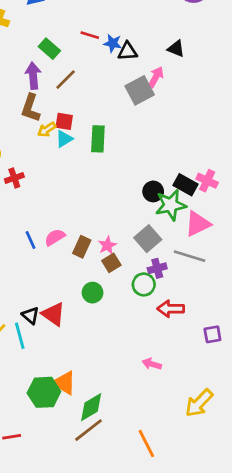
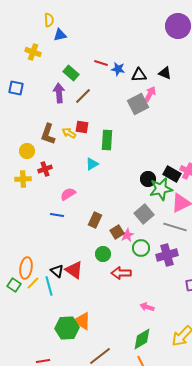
black triangle: (128, 51) -> (139, 75), moved
brown L-shape: (31, 108) -> (48, 134), moved
yellow arrow: (47, 129) -> (69, 133), turned 64
cyan triangle: (64, 139) -> (92, 164), moved
pink semicircle: (55, 237) -> (68, 194), moved
blue line: (31, 240) -> (57, 215), turned -56
pink star: (107, 245) -> (127, 235), moved
purple cross: (157, 268) -> (167, 255), moved, size x1.5
red arrow: (171, 309) -> (121, 273), moved
green diamond: (91, 407) -> (142, 339), moved

